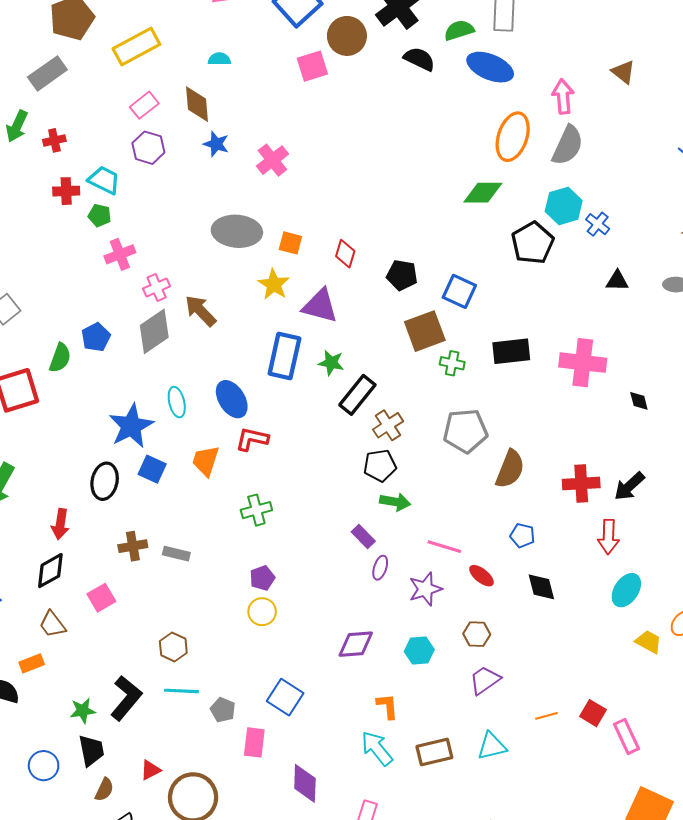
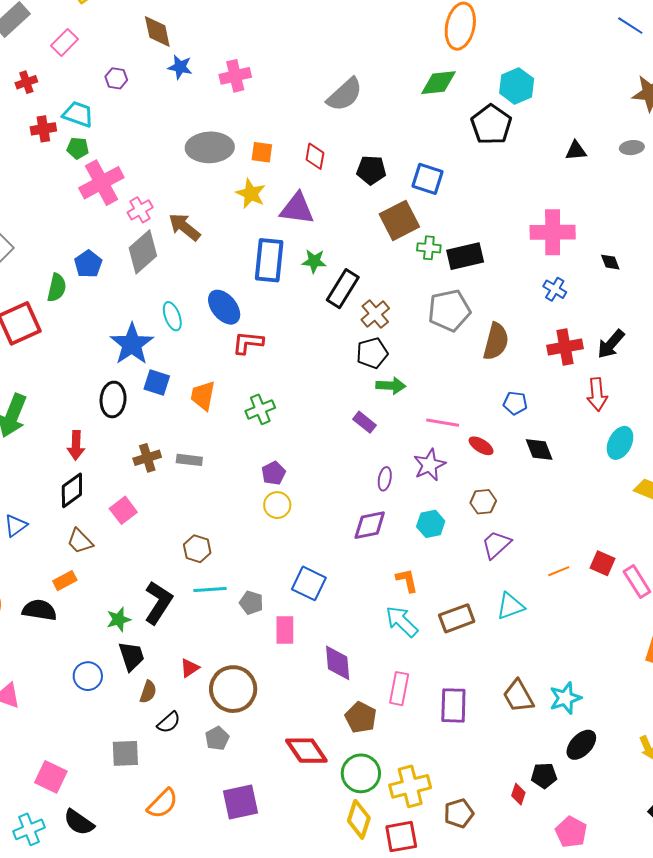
pink rectangle: (144, 105) -> (65, 42), moved
gray semicircle: (568, 145) -> (345, 95), moved, turned 30
purple hexagon: (148, 148) -> (116, 78), size x0.7
pink cross: (272, 160) -> (235, 76), turned 32
blue cross: (598, 224) -> (555, 289), moved
pink cross: (120, 254) -> (101, 183), size x1.5
black rectangle: (511, 351) -> (465, 256), moved
orange trapezoid: (206, 461) -> (203, 396), moved
purple ellipse: (380, 568) -> (385, 479), moved

